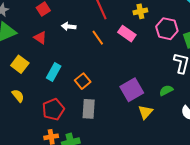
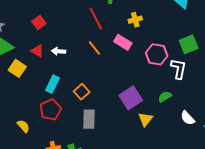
white arrow: (69, 26) -> (59, 51), moved
pink hexagon: (167, 29) -> (157, 54), moved
yellow square: (20, 64) -> (17, 68), moved
yellow semicircle: (18, 96) -> (23, 126), moved
red pentagon: (53, 109) -> (51, 110), moved

